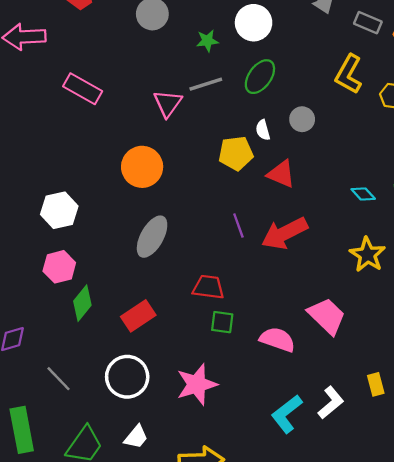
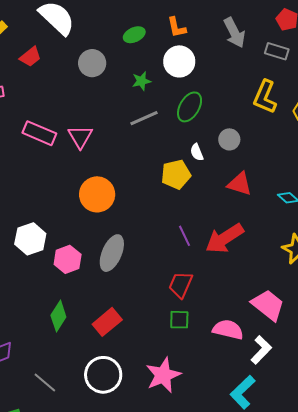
pink triangle: (168, 103) -> (80, 137), moved
red triangle: (281, 174) -> (240, 184), moved
pink hexagon: (59, 267) -> (68, 259), moved
red trapezoid: (208, 287) -> (181, 285), moved, turned -68
white L-shape: (331, 403) -> (261, 350), moved

